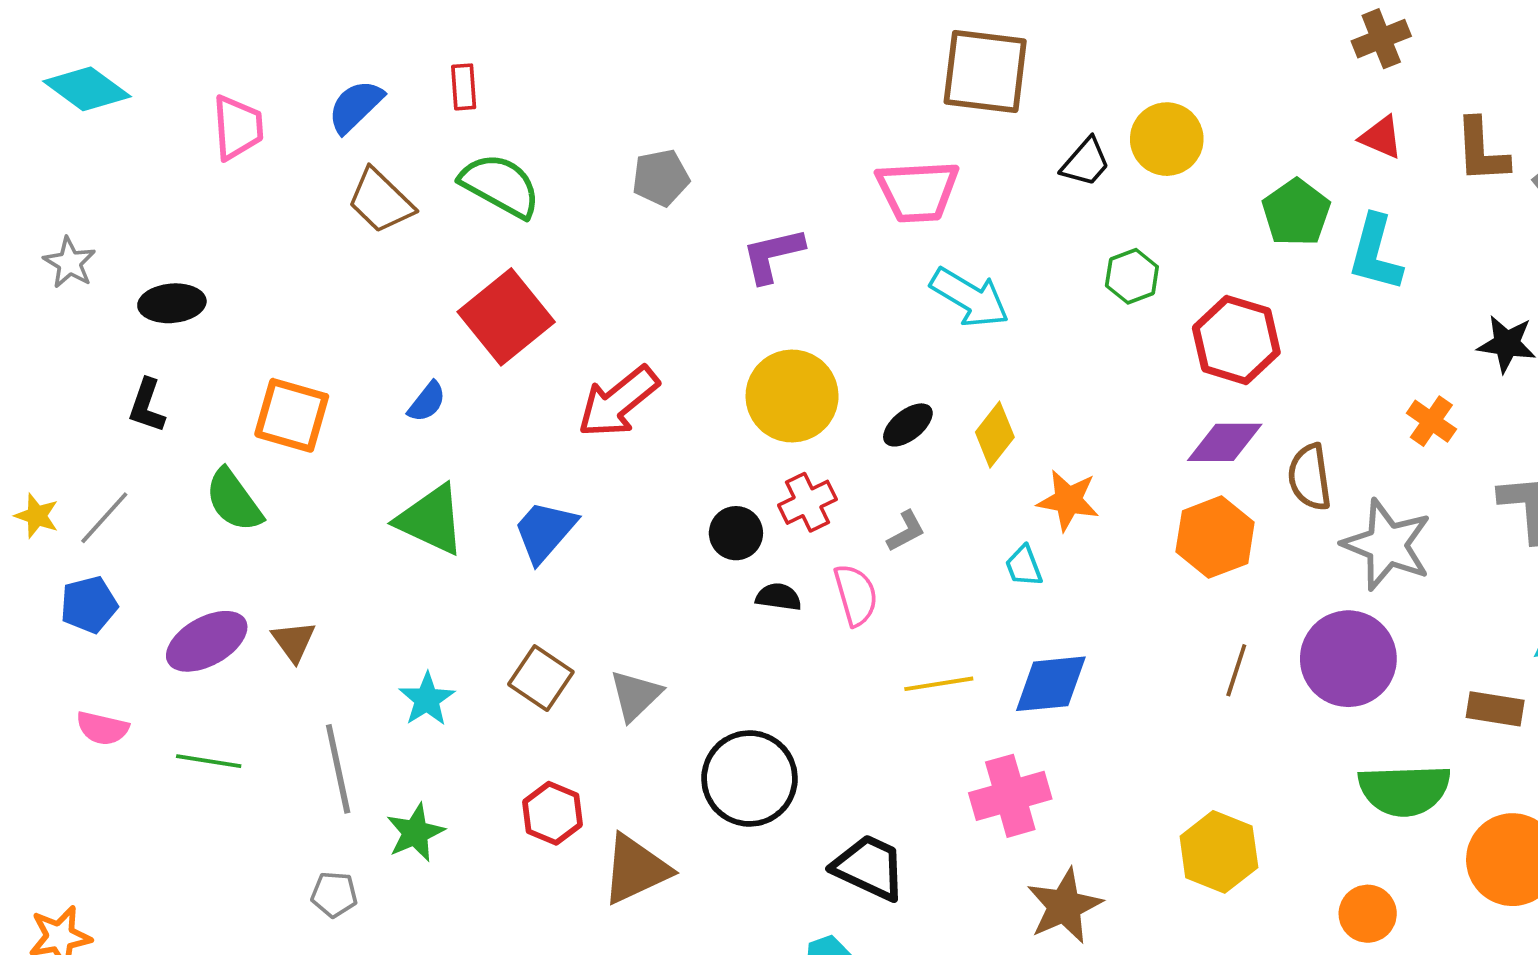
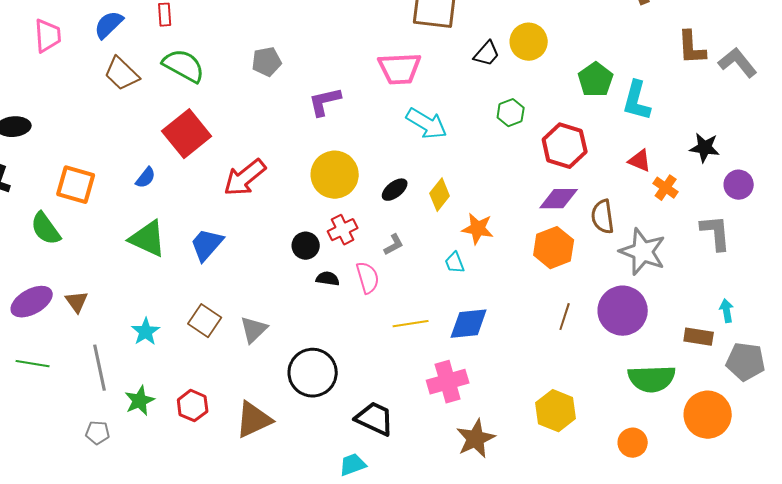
red triangle: (1381, 137) -> (640, 161), moved
red hexagon: (552, 813) -> (193, 406), moved

